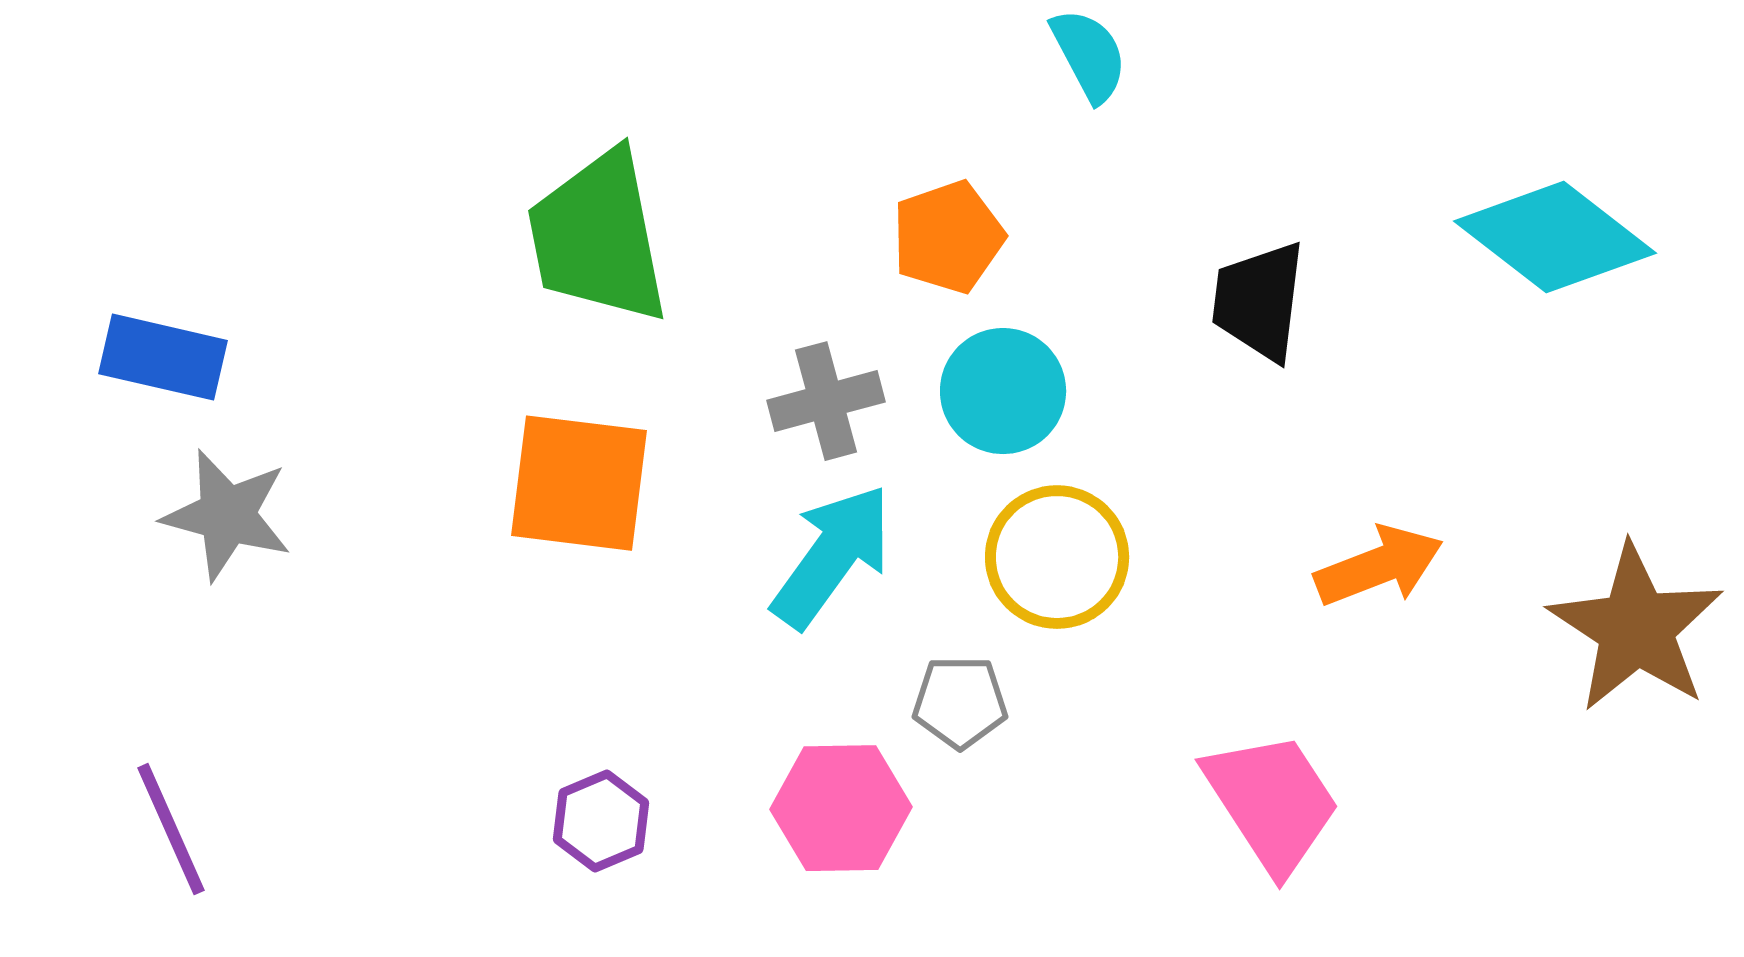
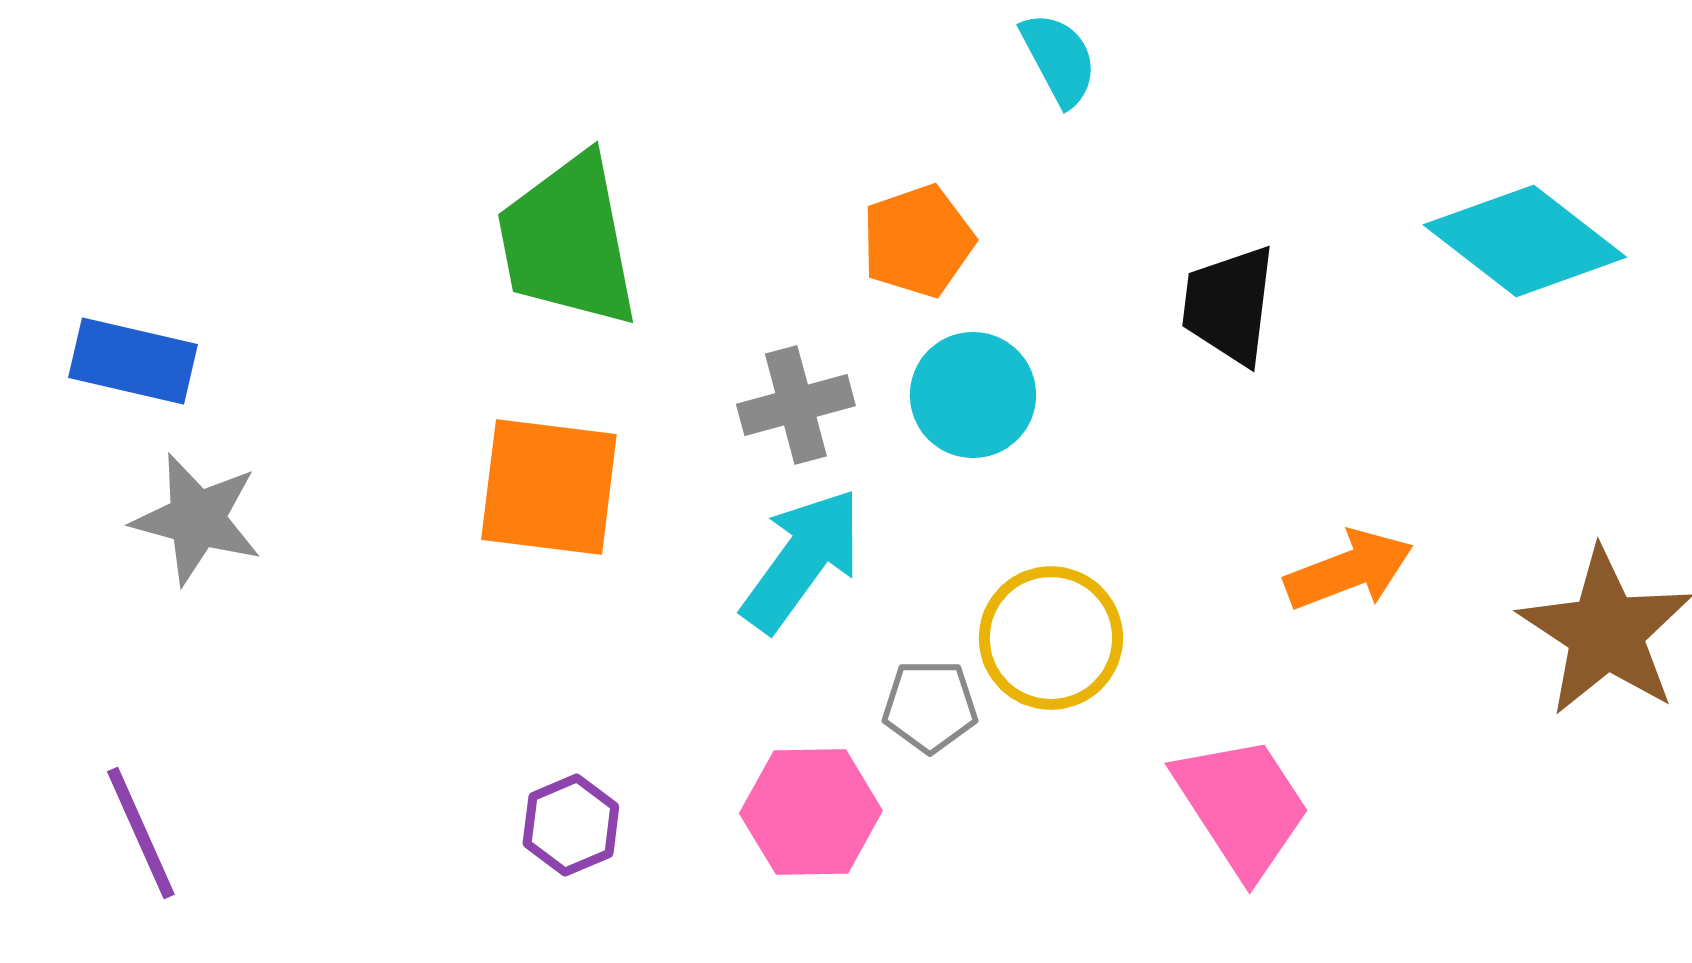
yellow circle: (1057, 557) -> (1051, 638), moved

